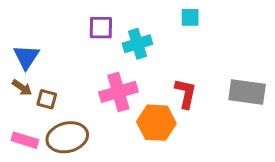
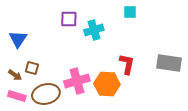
brown arrow: (22, 88) -> (15, 75), moved
pink cross: (118, 92) -> (77, 81), moved

